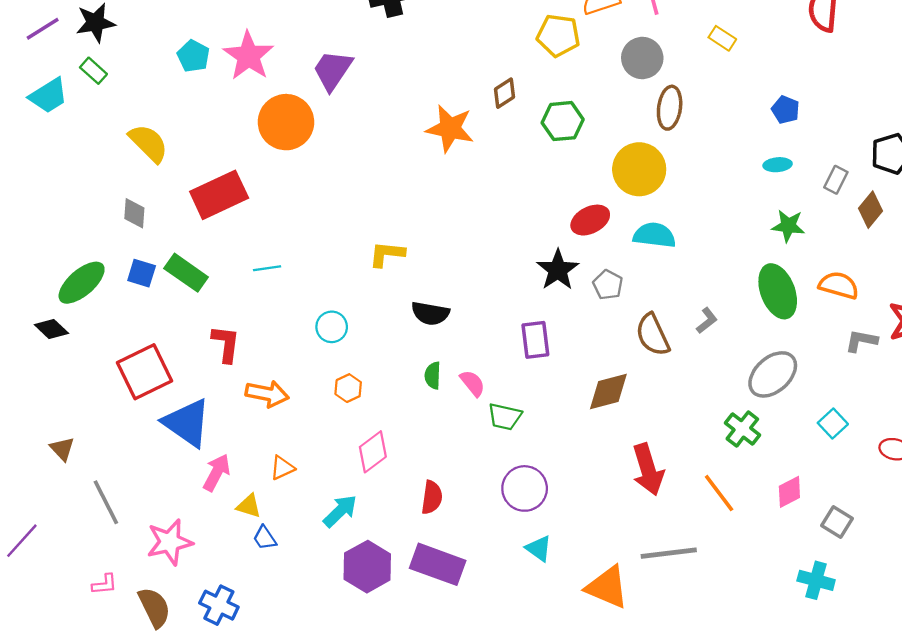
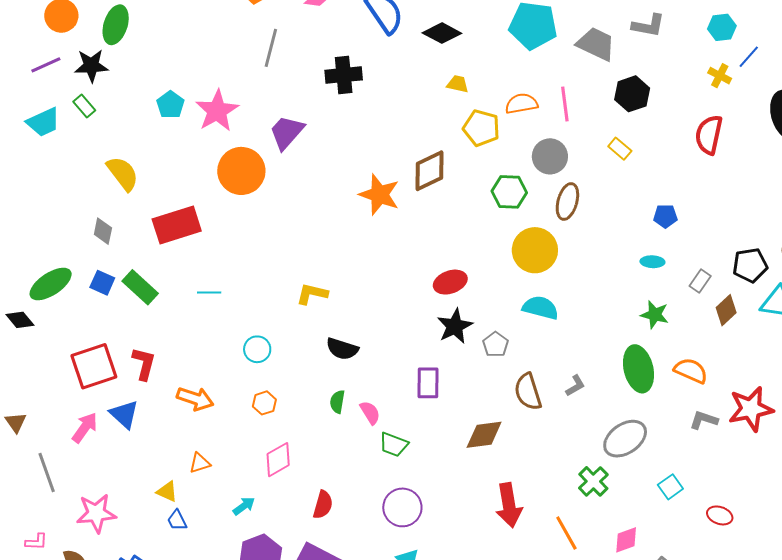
brown diamond: (505, 93) -> (429, 171), size x1.6
blue pentagon: (786, 110) -> (665, 216), turned -30
green hexagon: (563, 121) -> (509, 192), moved
red ellipse: (590, 220) -> (450, 282), moved
red L-shape: (226, 344) -> (144, 364), moved
blue triangle: (187, 423) -> (124, 414), size x0.7
pink arrow: (217, 473) -> (85, 428), moved
cyan arrow: (340, 511) -> (244, 506), size x0.7

